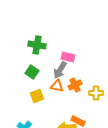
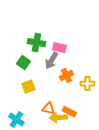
green cross: (37, 45) -> (36, 43), moved
orange triangle: (57, 86) -> (48, 109), moved

